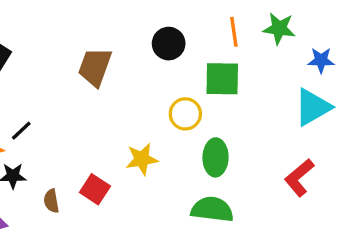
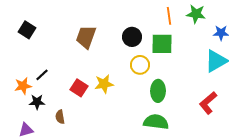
black circle: (169, 44) -> (132, 37), moved
yellow star: (142, 159) -> (104, 84), moved
red square: (95, 189) -> (79, 88), moved

